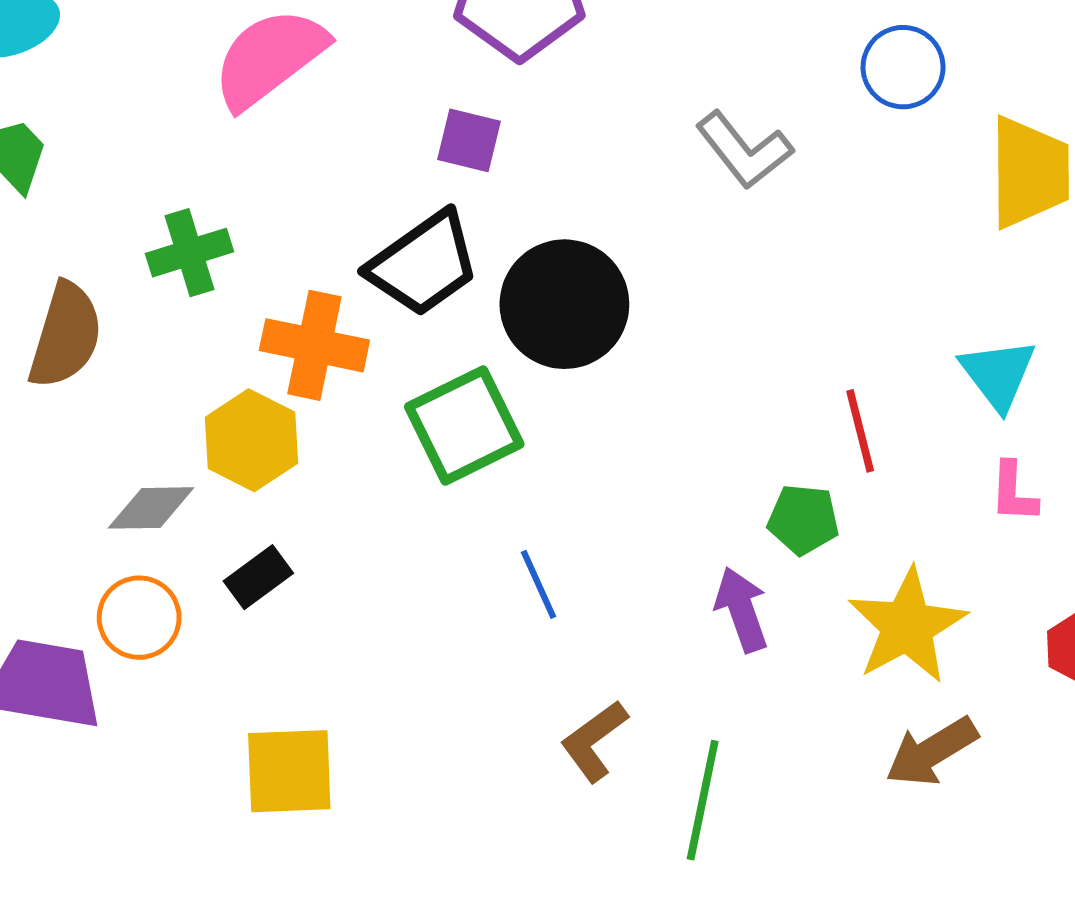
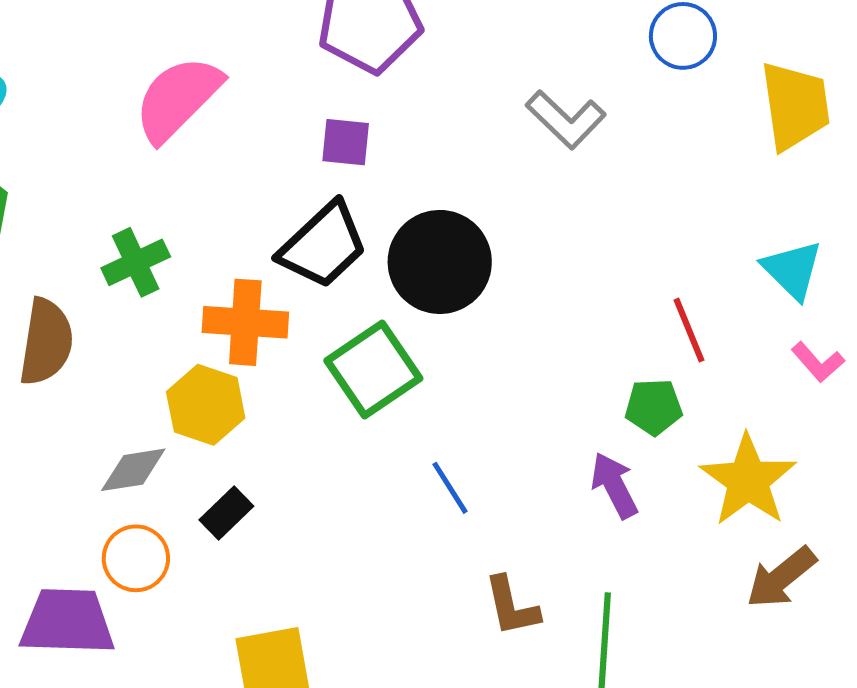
pink L-shape: (1014, 492) -> (818, 362), turned -36
brown L-shape: (594, 741) -> (512, 606), turned -58

